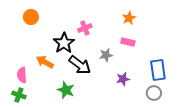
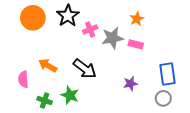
orange circle: (31, 17) -> (33, 18), size x1.5
black star: (64, 43) -> (68, 16), moved
gray star: (106, 55) -> (112, 38), moved, size x1.5
green cross: (19, 95) -> (45, 101), moved

